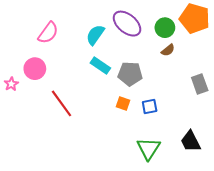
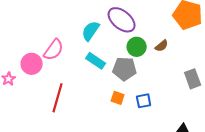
green circle: (165, 28) -> (137, 47), moved
pink semicircle: (48, 33) -> (54, 50), moved
red line: (61, 103) -> (58, 98), turned 52

